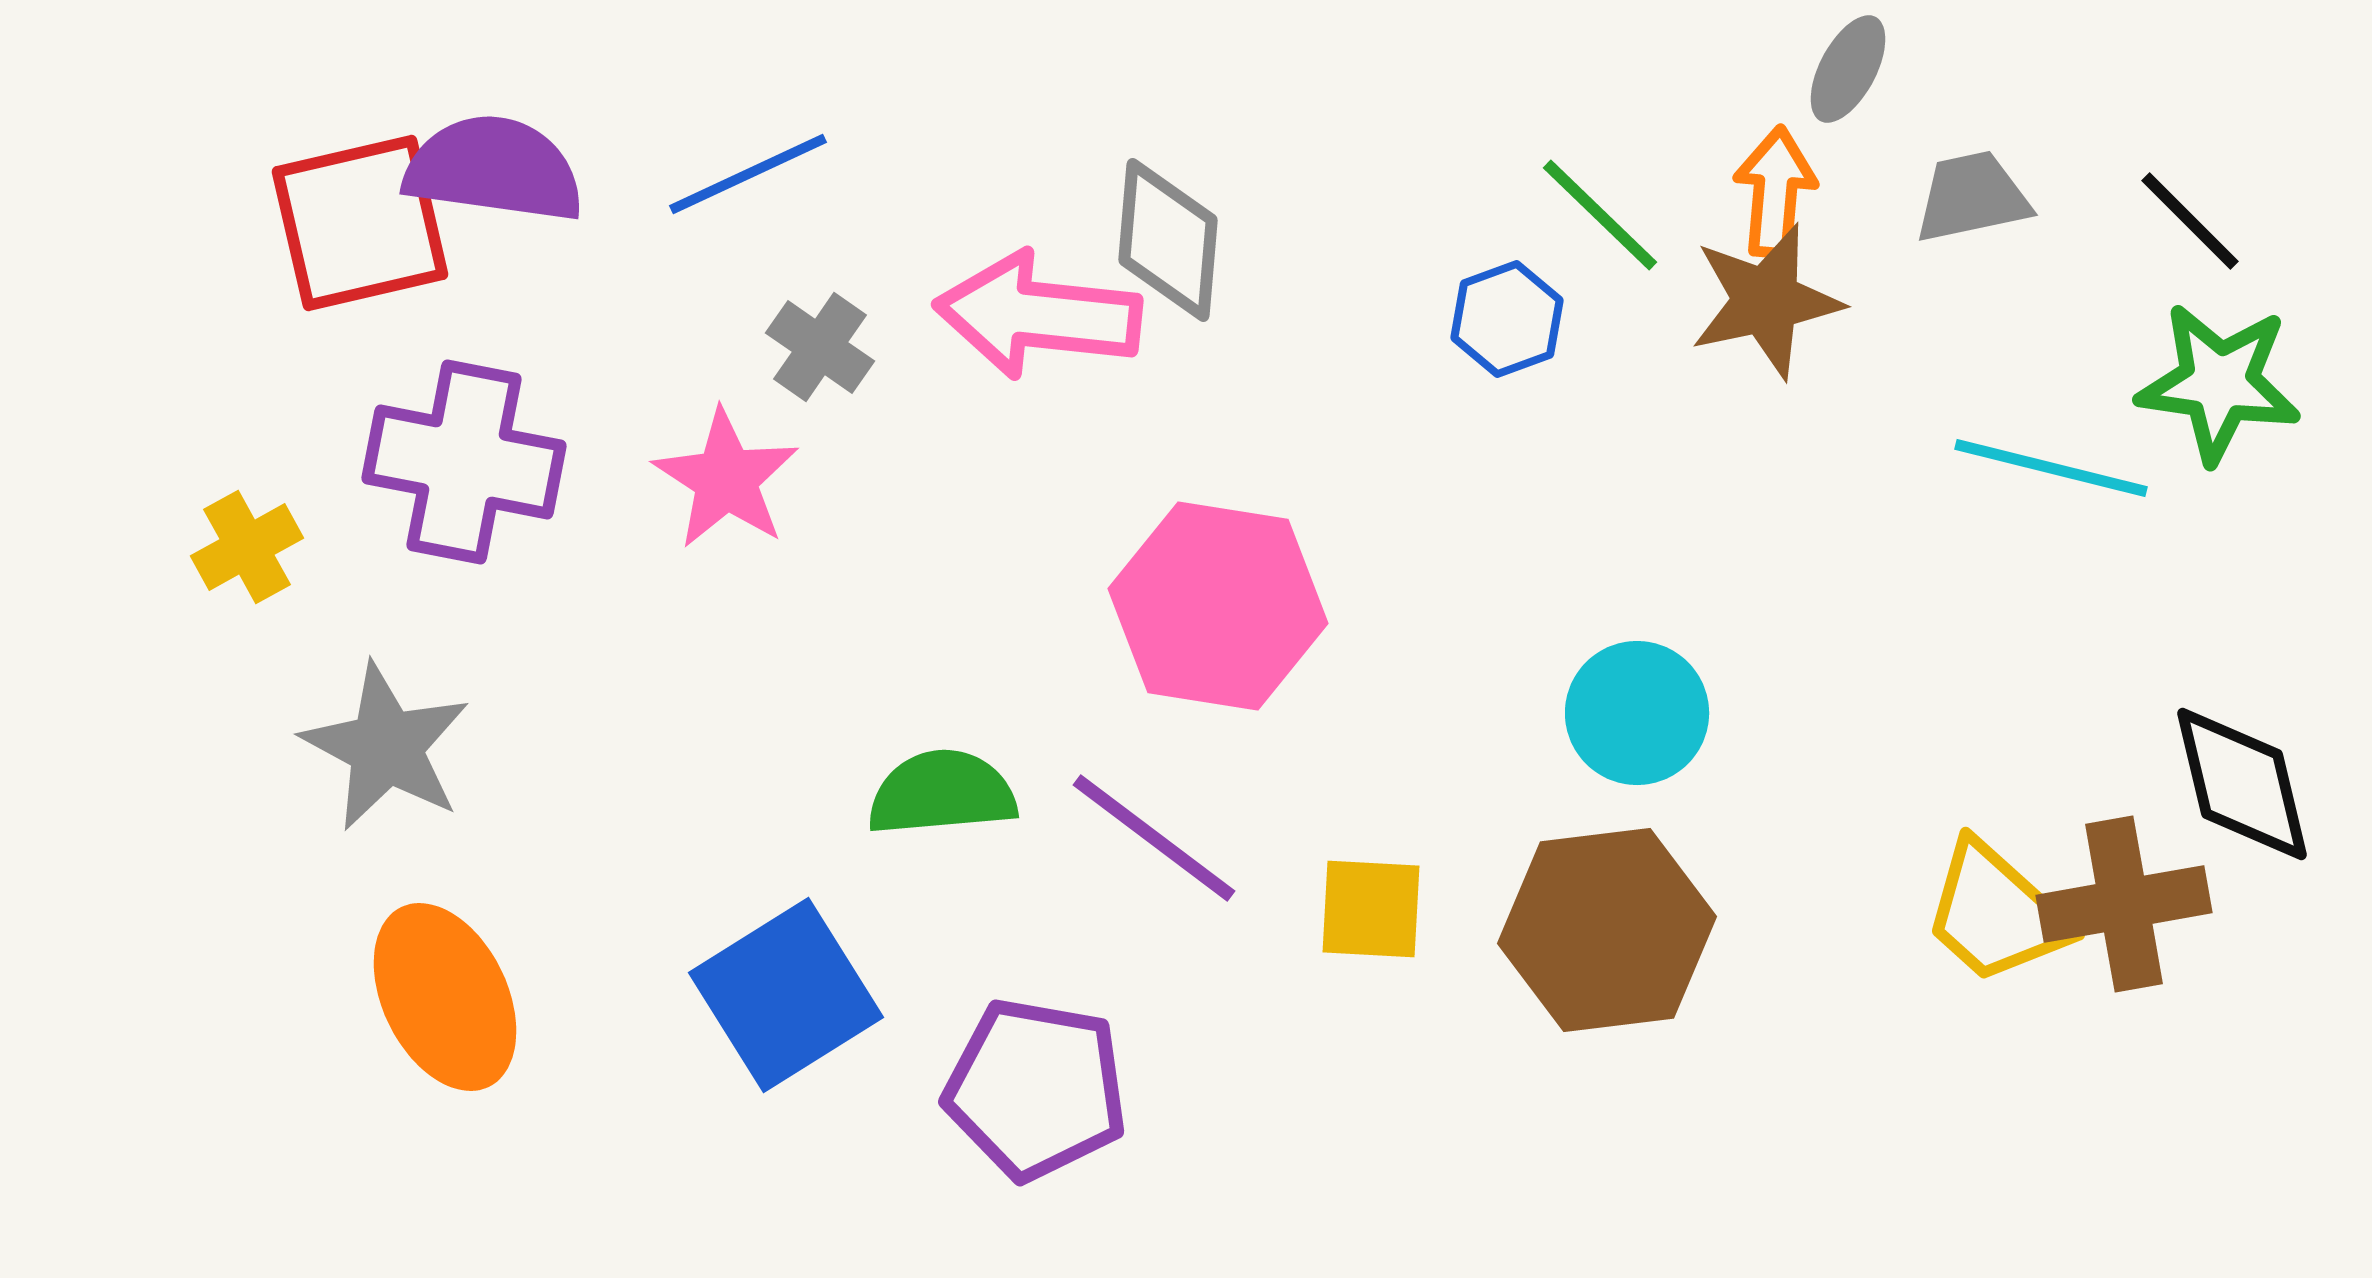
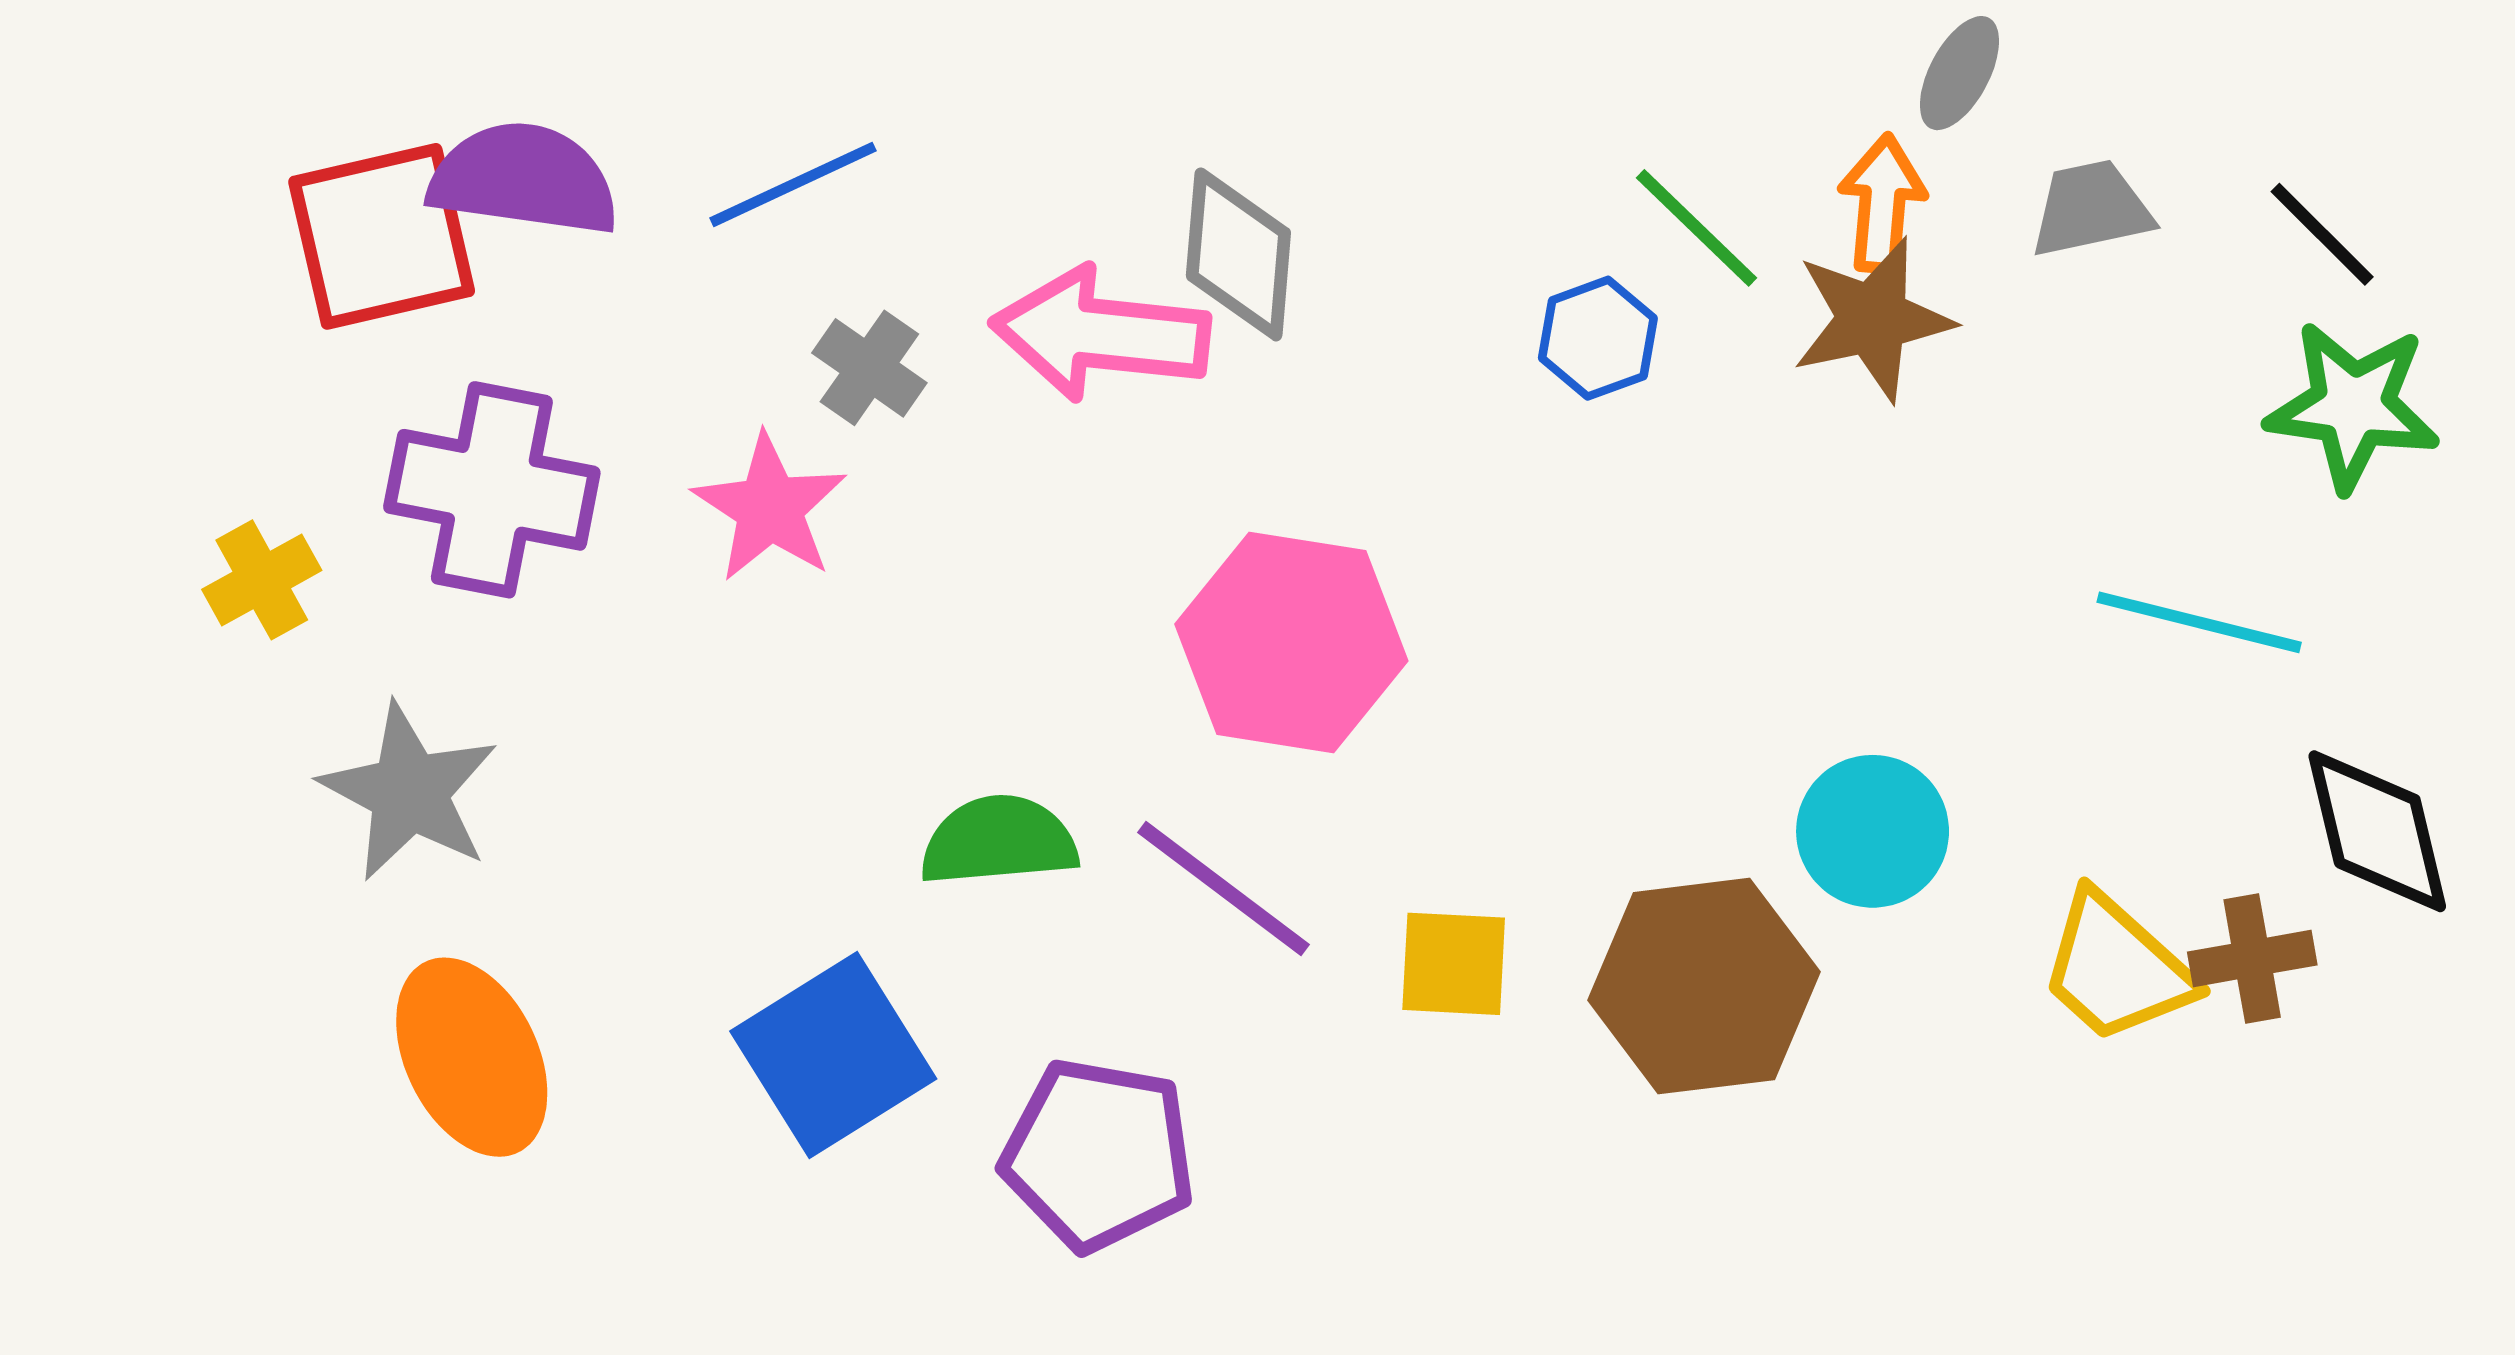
cyan line: (2051, 468) -> (2199, 622), moved
cyan circle: (1637, 713) -> (1873, 831), moved
brown cross: (2124, 904) -> (2252, 959), size x0.7

